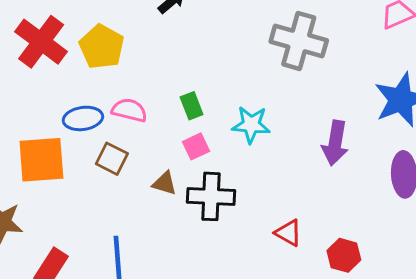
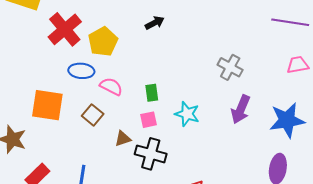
gray cross: (299, 41) -> (230, 67), size x0.7
blue ellipse: (83, 118) -> (81, 71), moved
purple arrow: (335, 143) -> (241, 109), moved
brown triangle: (165, 183) -> (123, 139), turned -48

